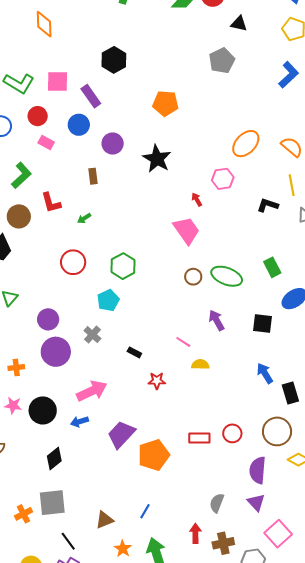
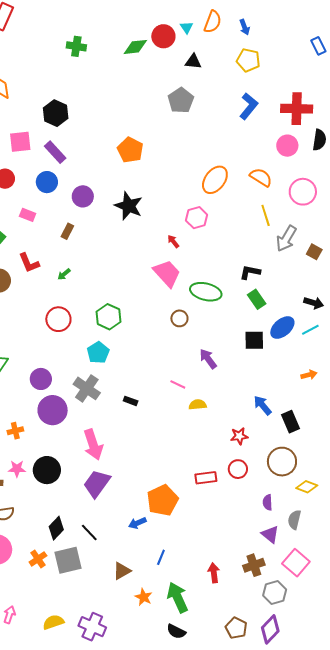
black hexagon: (114, 60) -> (56, 113), moved
orange pentagon: (166, 103) -> (130, 150), turned 30
pink rectangle: (46, 142) -> (28, 215), moved
brown rectangle: (93, 176) -> (67, 231), turned 42
black L-shape: (268, 205) -> (250, 272), moved
green ellipse: (227, 276) -> (206, 292), moved
black square: (263, 324) -> (254, 340), moved
gray cross: (92, 335) -> (87, 388), size x1.5
red star: (157, 381) -> (239, 436), moved
pink arrow: (92, 391) -> (93, 445), turned 104
blue arrow: (80, 422) -> (137, 523), moved
purple trapezoid: (121, 434) -> (97, 484), moved
black diamond: (54, 459) -> (56, 528), moved
purple semicircle: (258, 470) -> (268, 502), size x0.6
gray semicircle: (217, 503) -> (294, 520), moved
orange cross: (23, 514) -> (38, 559), moved
black line: (68, 541) -> (89, 533), moved
brown cross: (223, 543) -> (254, 565), moved

